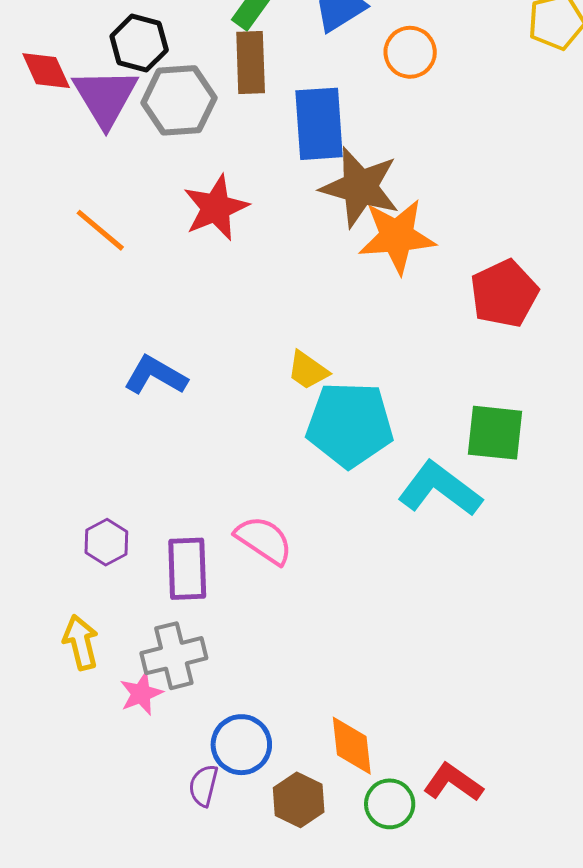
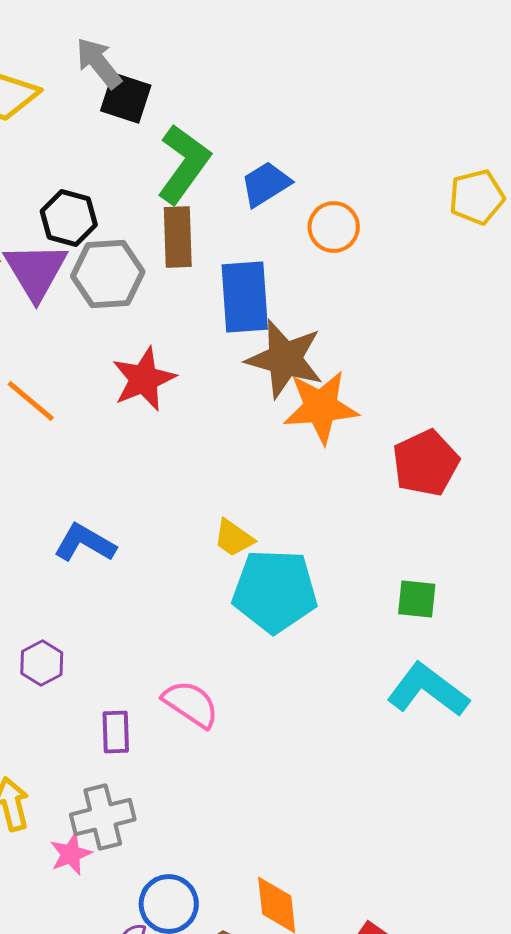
green square: (495, 433) -> (417, 599), size x0.7
cyan L-shape: (440, 489) -> (428, 690), moved
purple hexagon: (106, 542) -> (42, 663), moved
purple rectangle: (187, 569) -> (116, 732), size x0.7

